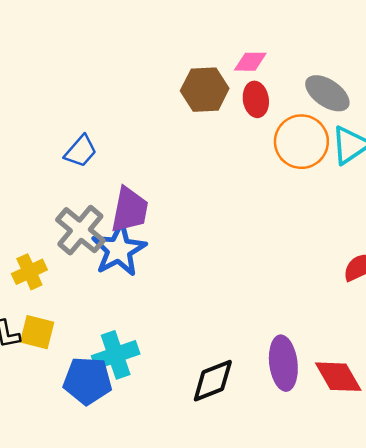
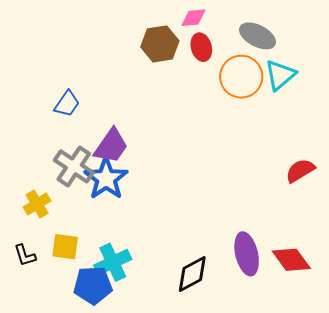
purple trapezoid: (130, 210) -> (111, 146), turned 30
yellow square: (37, 332) -> (65, 247), moved

